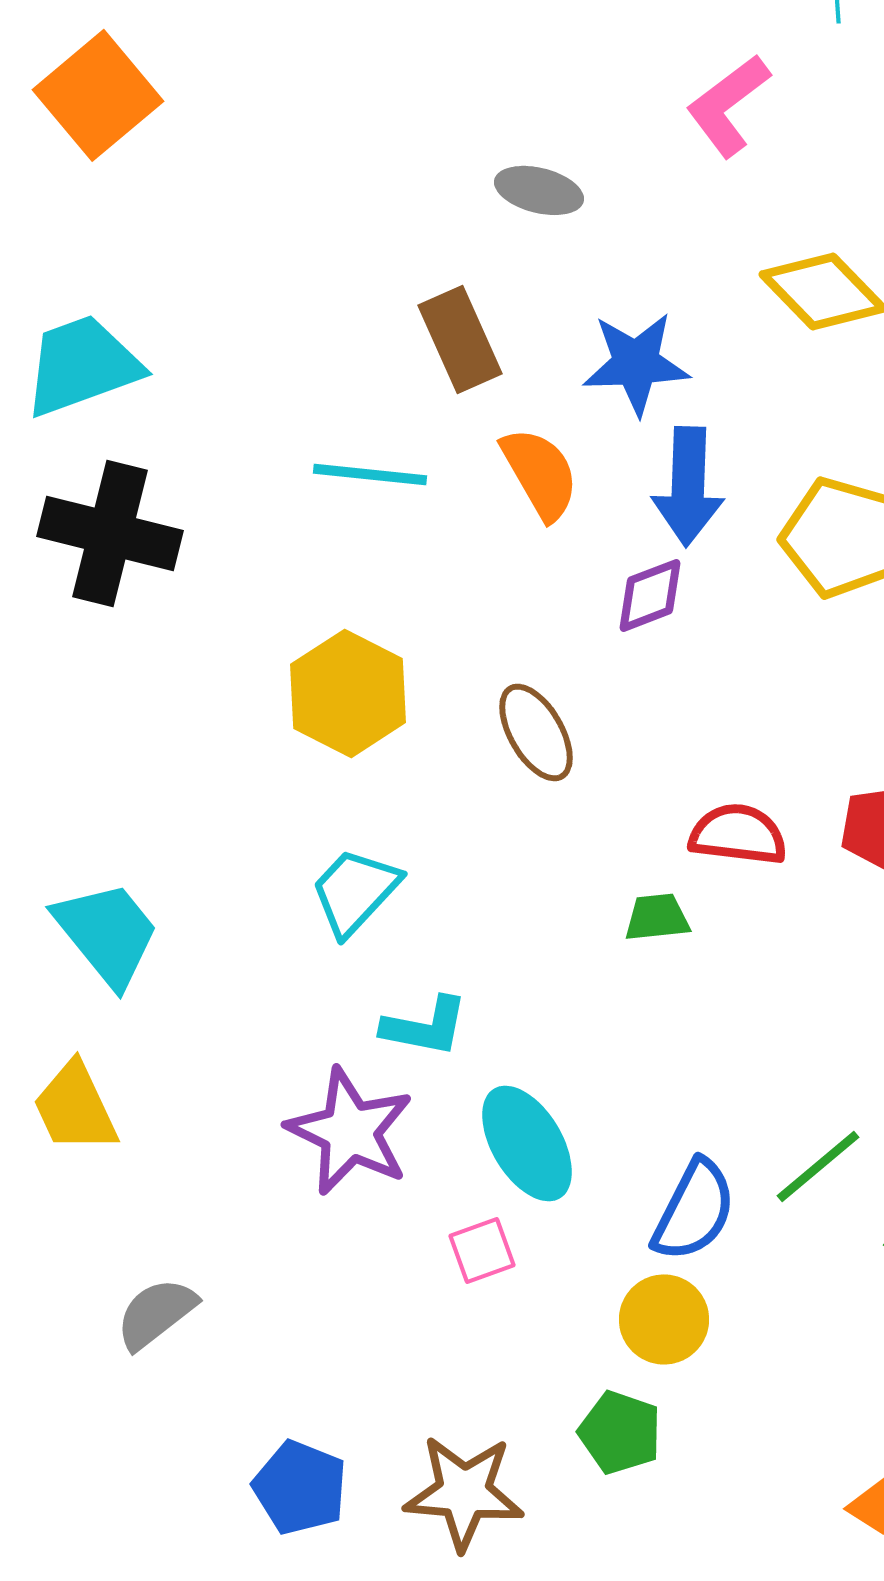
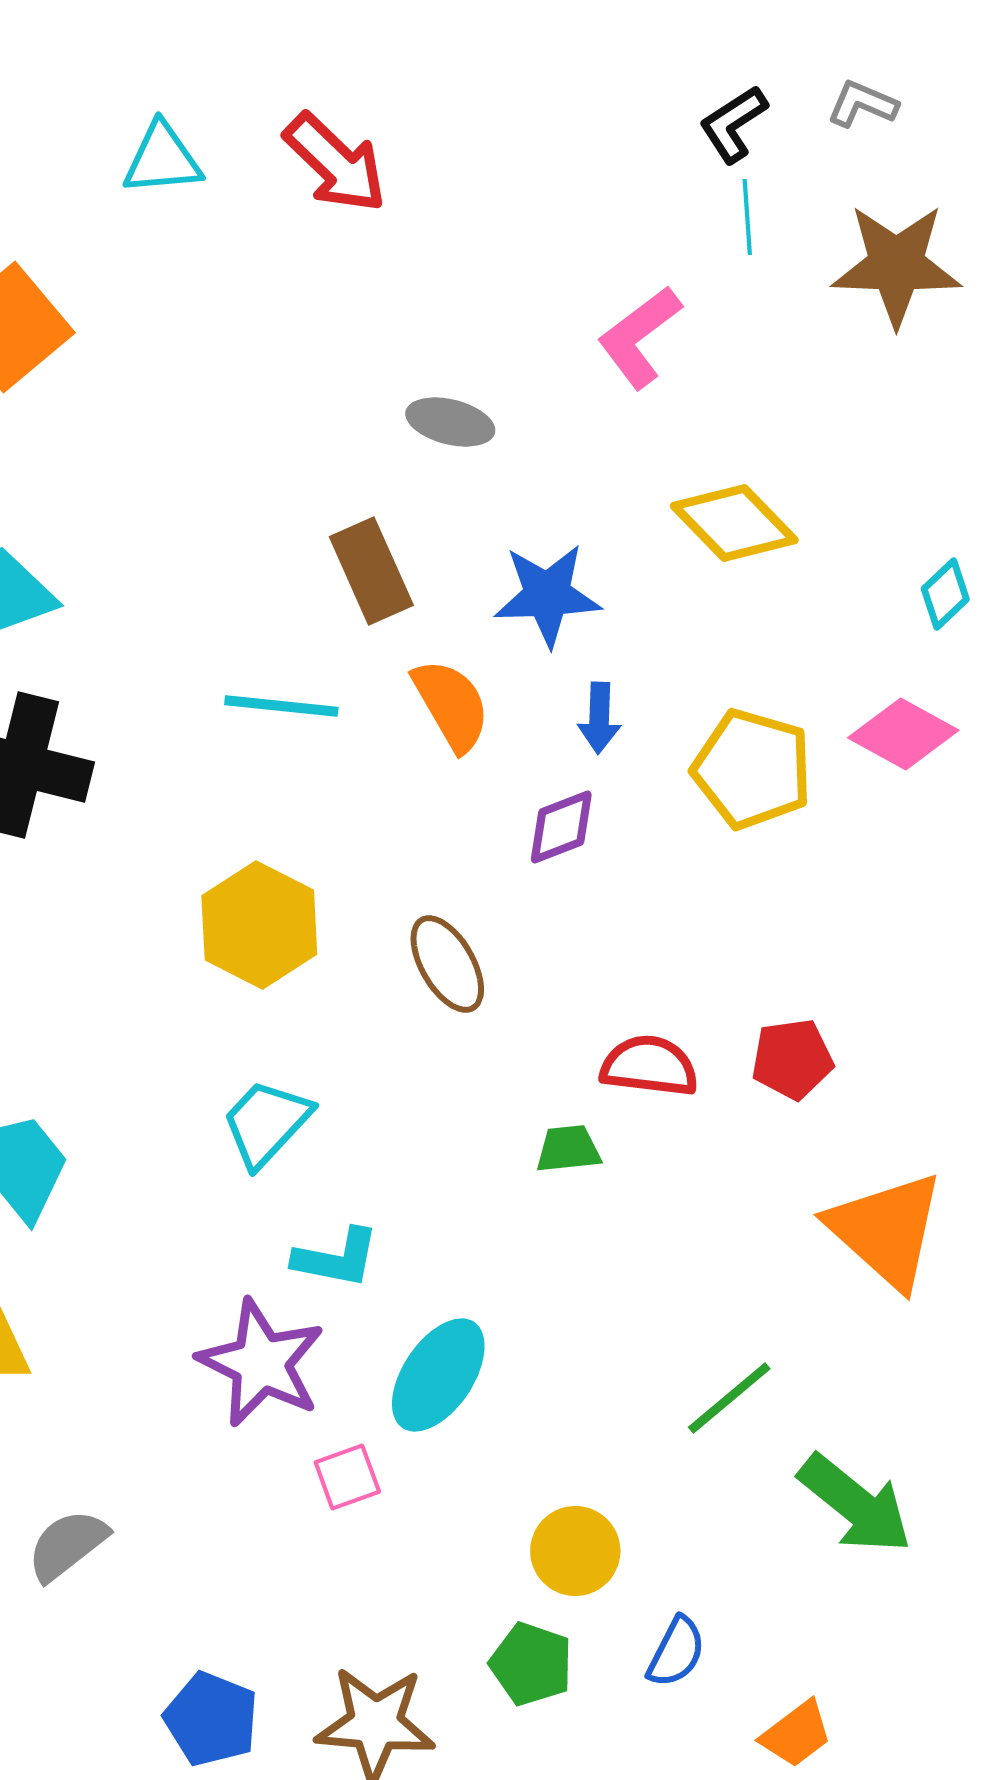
blue arrow: (688, 486) -> (599, 718), size x0.6
cyan ellipse: (527, 1143) -> (438, 1375), turned 65
blue semicircle: (694, 1210) -> (676, 1652), moved, size x0.7
pink square: (482, 1250) -> (347, 1477), moved

